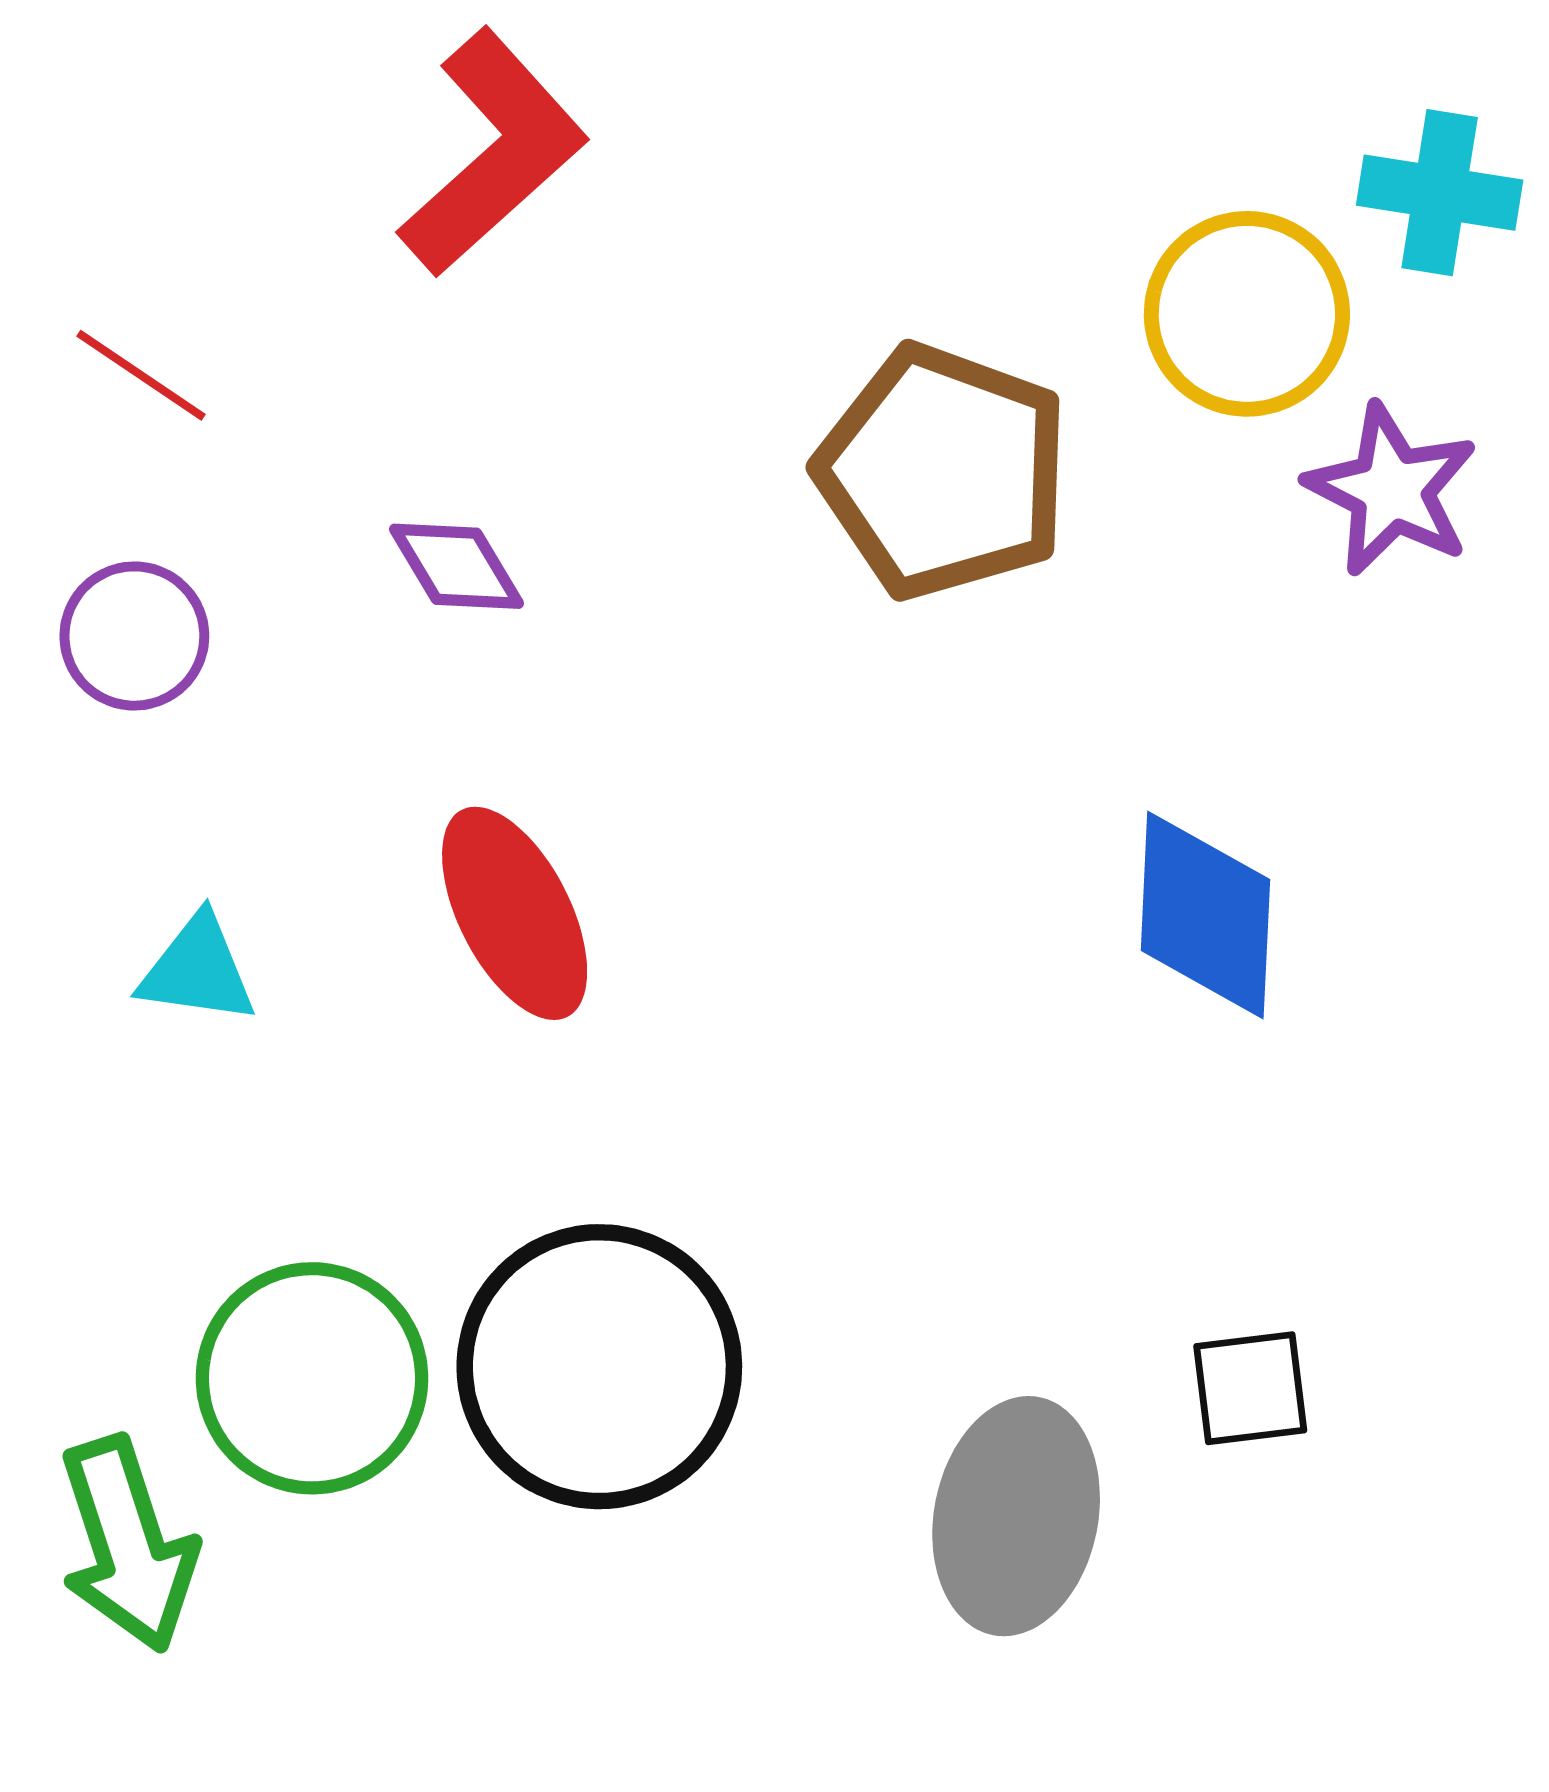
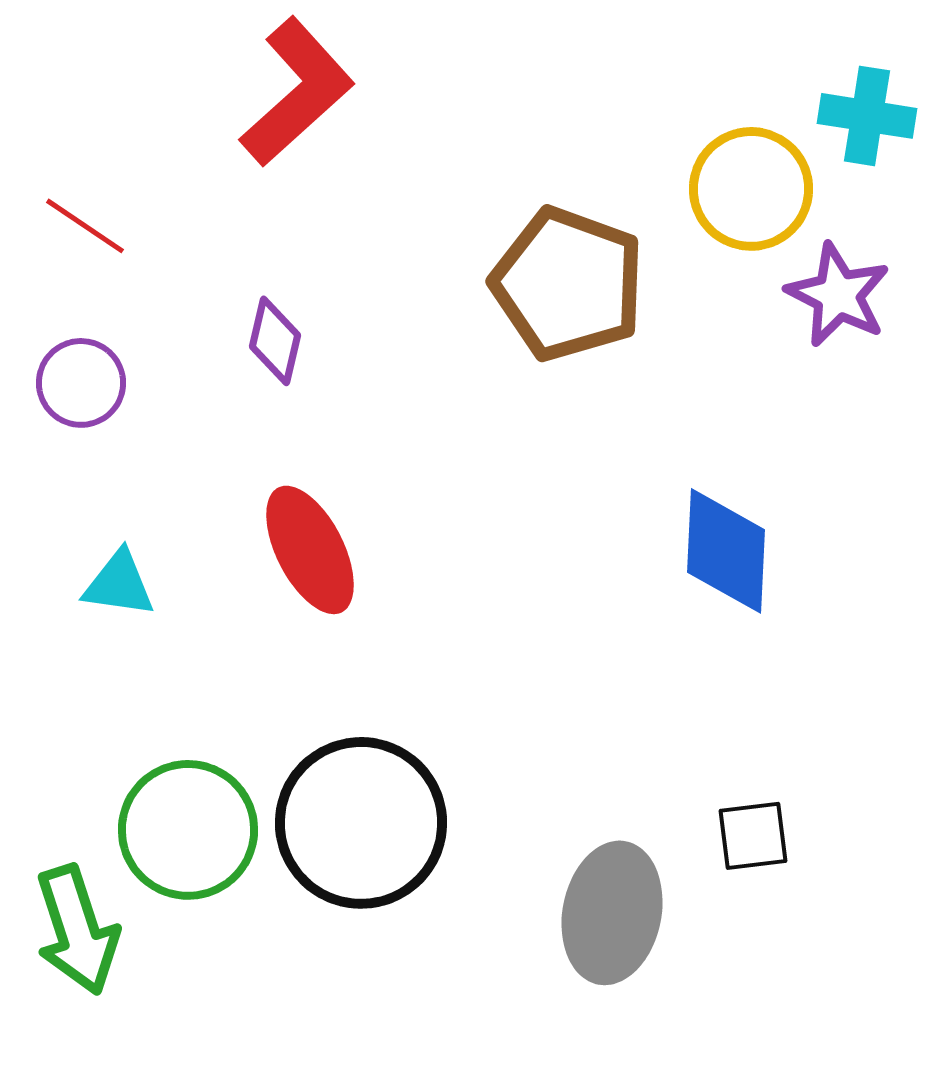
purple diamond: (456, 566) -> (275, 341), turned 44

